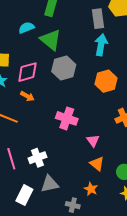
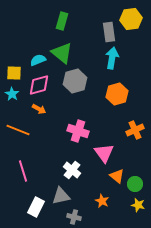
cyan semicircle: (26, 28) -> (38, 60), moved
pink triangle: (93, 141) -> (104, 153), size x1.5
white cross: (37, 158) -> (72, 170), moved, turned -30
orange triangle: (97, 164) -> (117, 176), moved
gray cross: (73, 205) -> (74, 217), moved

